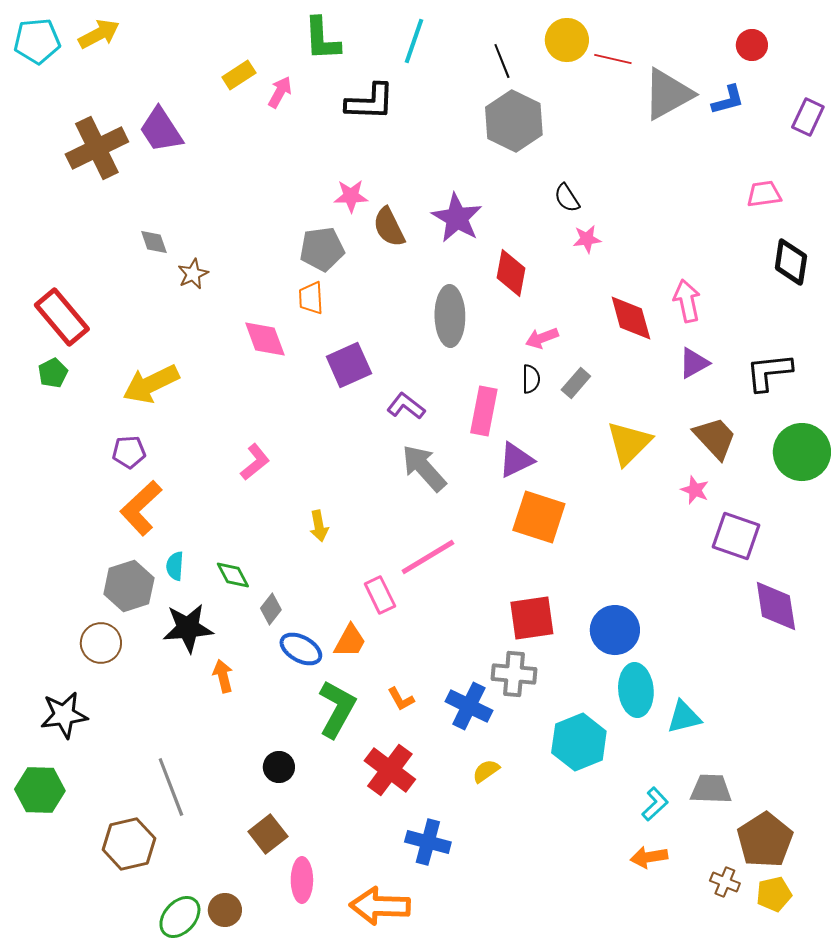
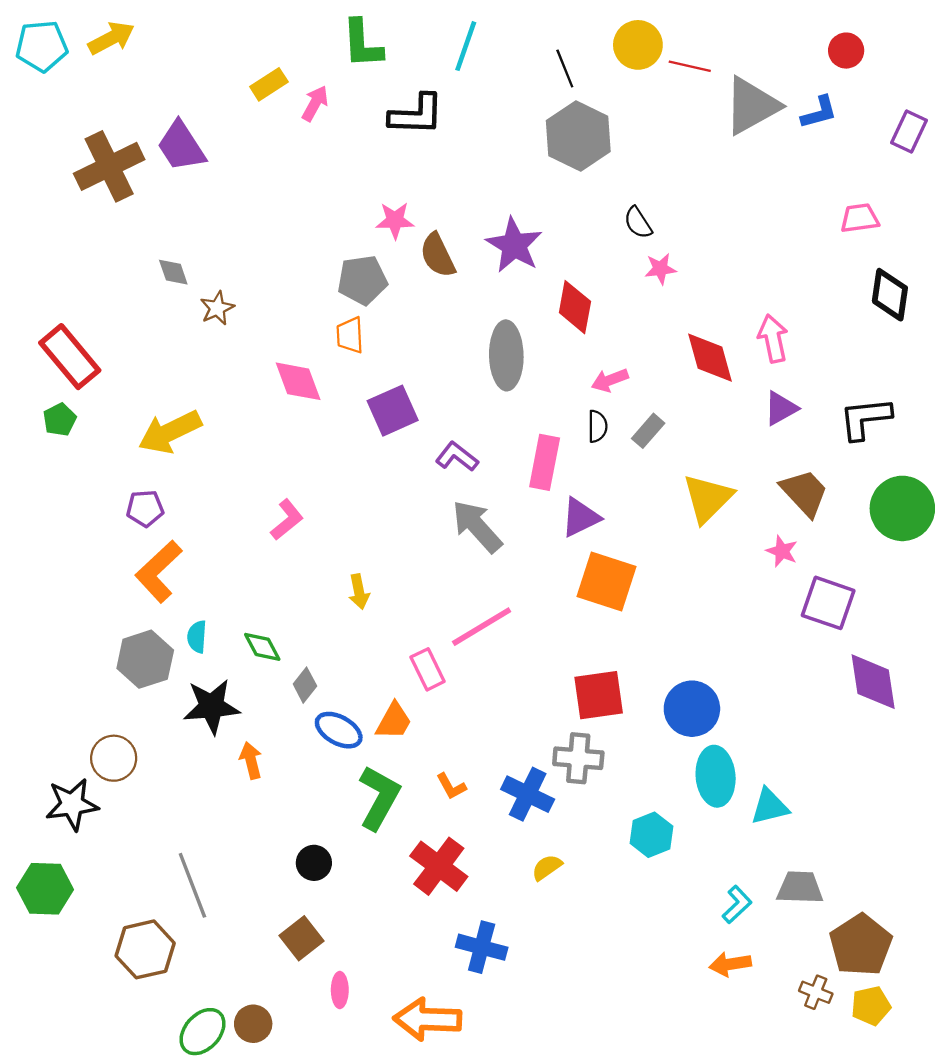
brown circle: (101, 643) -> (114, 758), moved
cyan hexagon: (579, 742) -> (651, 835), size x0.7
pink ellipse: (302, 880) -> (340, 990), size x0.7

